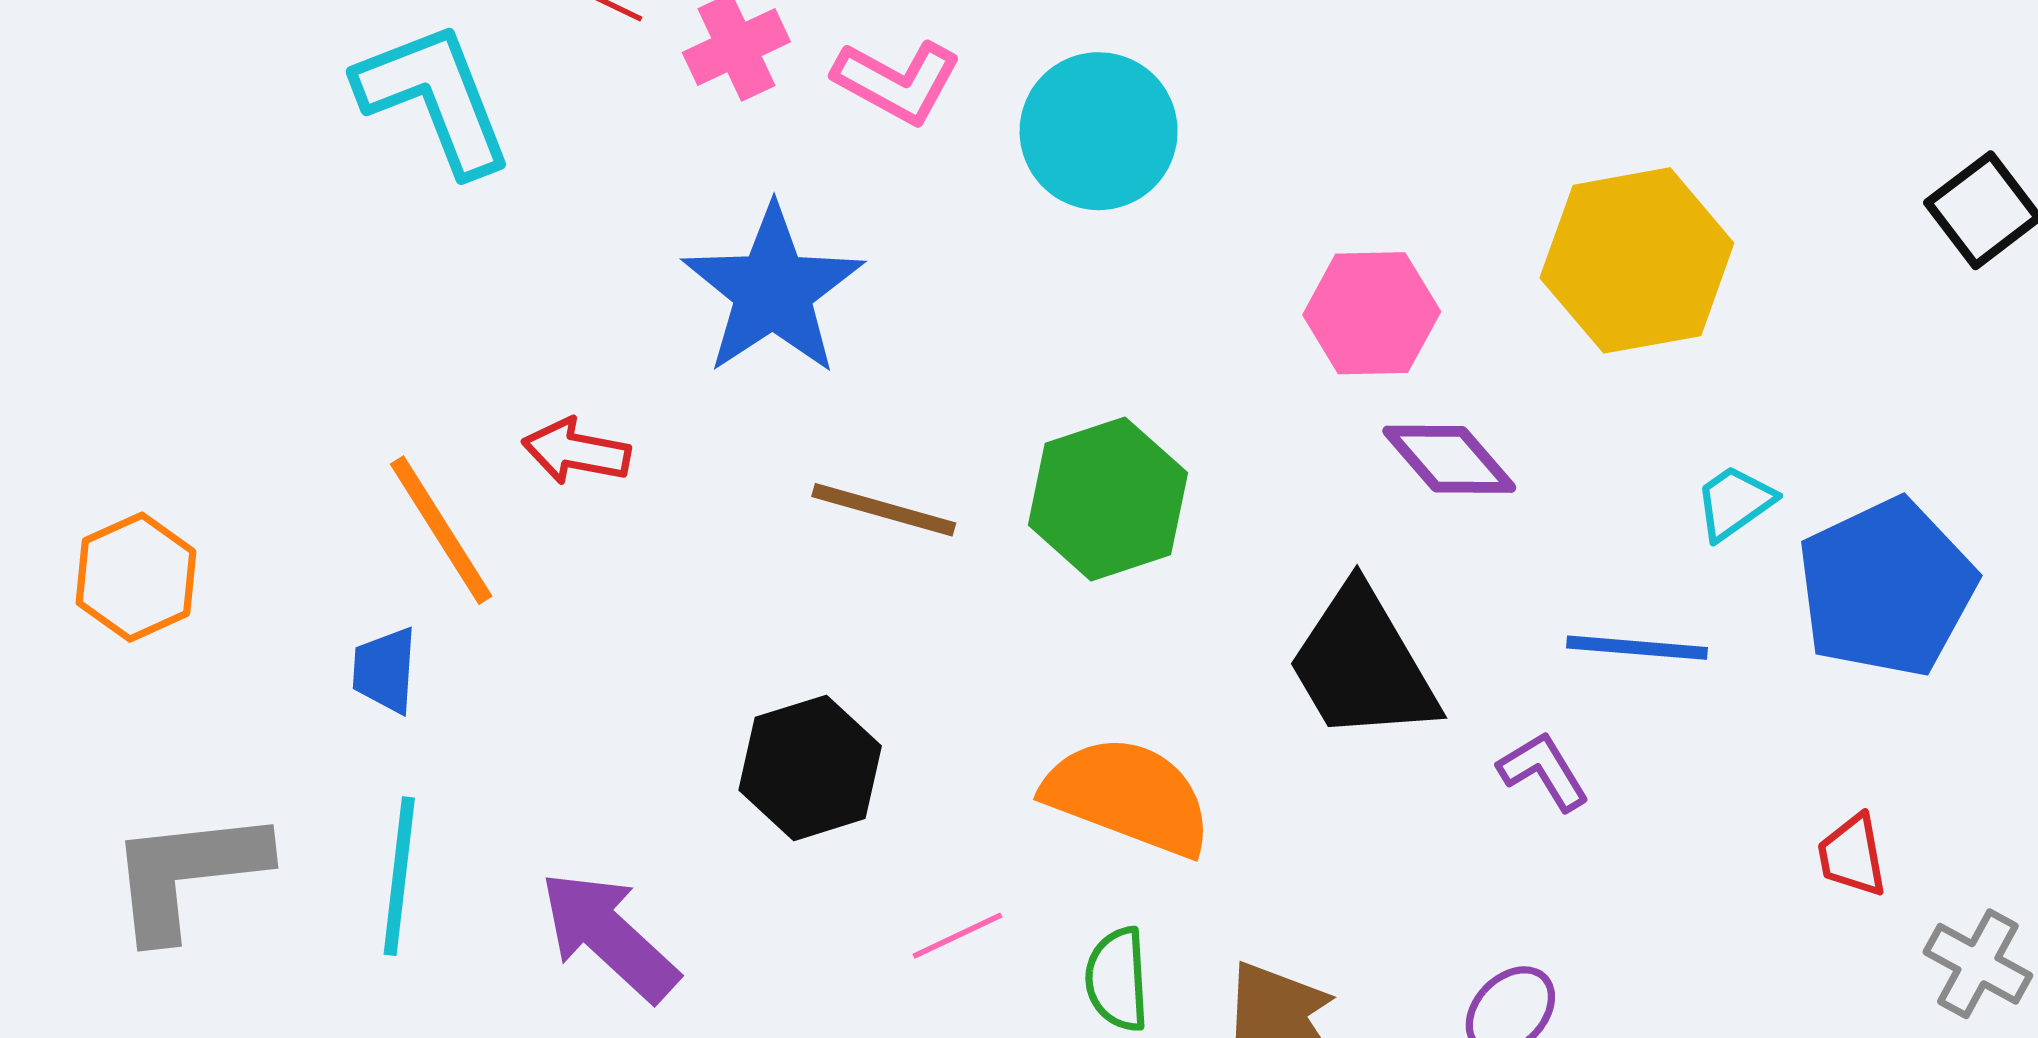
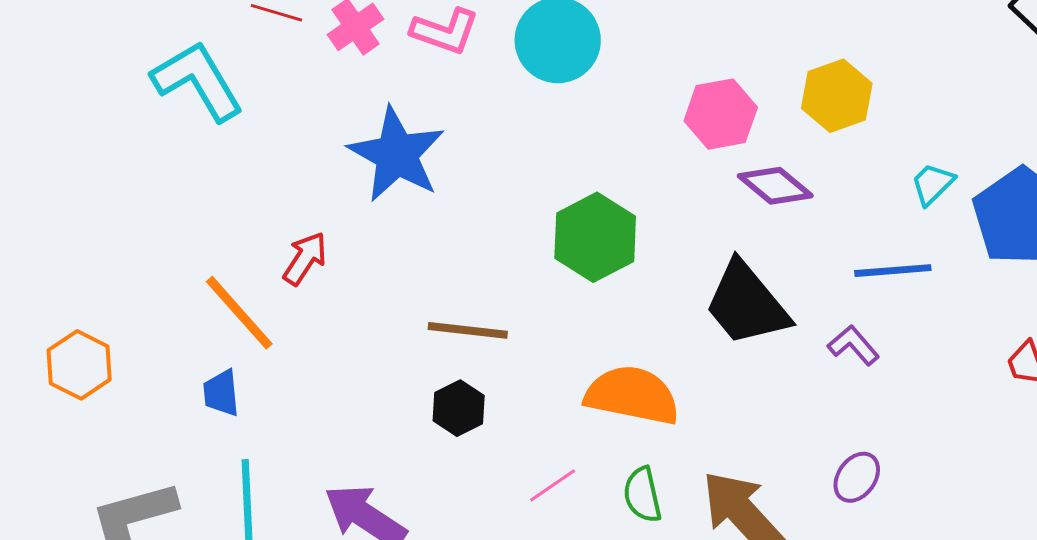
yellow hexagon: (1637, 260) -> (837, 96), moved, size x0.7
red arrow: (576, 451) -> (305, 258), turned 122
brown line: (884, 510) -> (468, 330), moved
black hexagon: (810, 768) -> (459, 408), size x0.7

